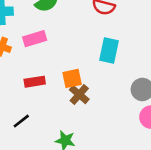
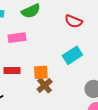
cyan rectangle: (109, 51) -> (72, 55), turned 36

